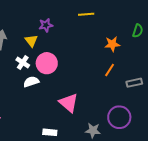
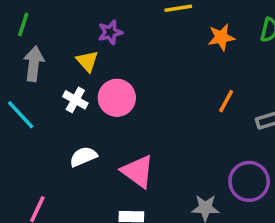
orange star: (112, 44) -> (221, 37), moved
white semicircle: (31, 82) -> (83, 157), moved
pink triangle: (69, 103) -> (138, 171), moved

